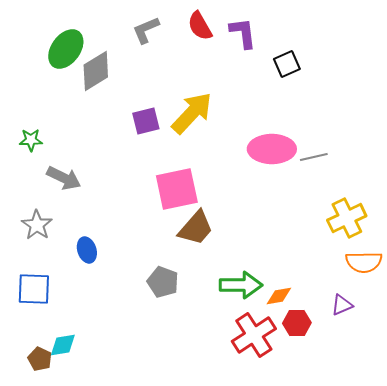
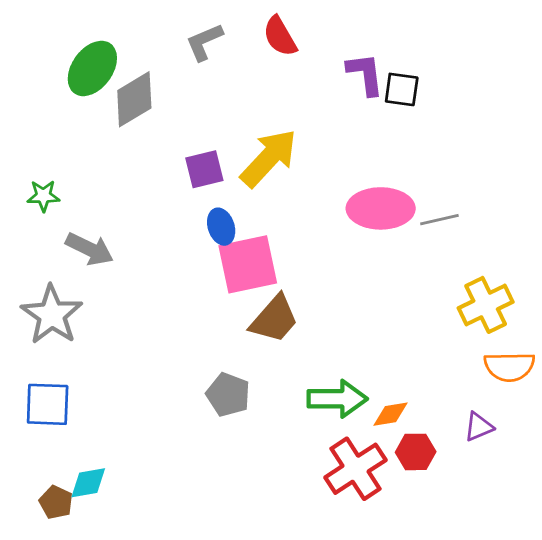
purple L-shape: (243, 33) -> (365, 74), moved
black square: (287, 64) -> (402, 89), turned 32
gray star: (37, 225) -> (52, 315), size x1.4
blue ellipse: (87, 250) -> (221, 227), moved

